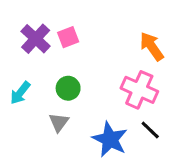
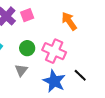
orange arrow: (152, 46) -> (69, 21), moved
pink cross: (139, 90) -> (54, 51), moved

